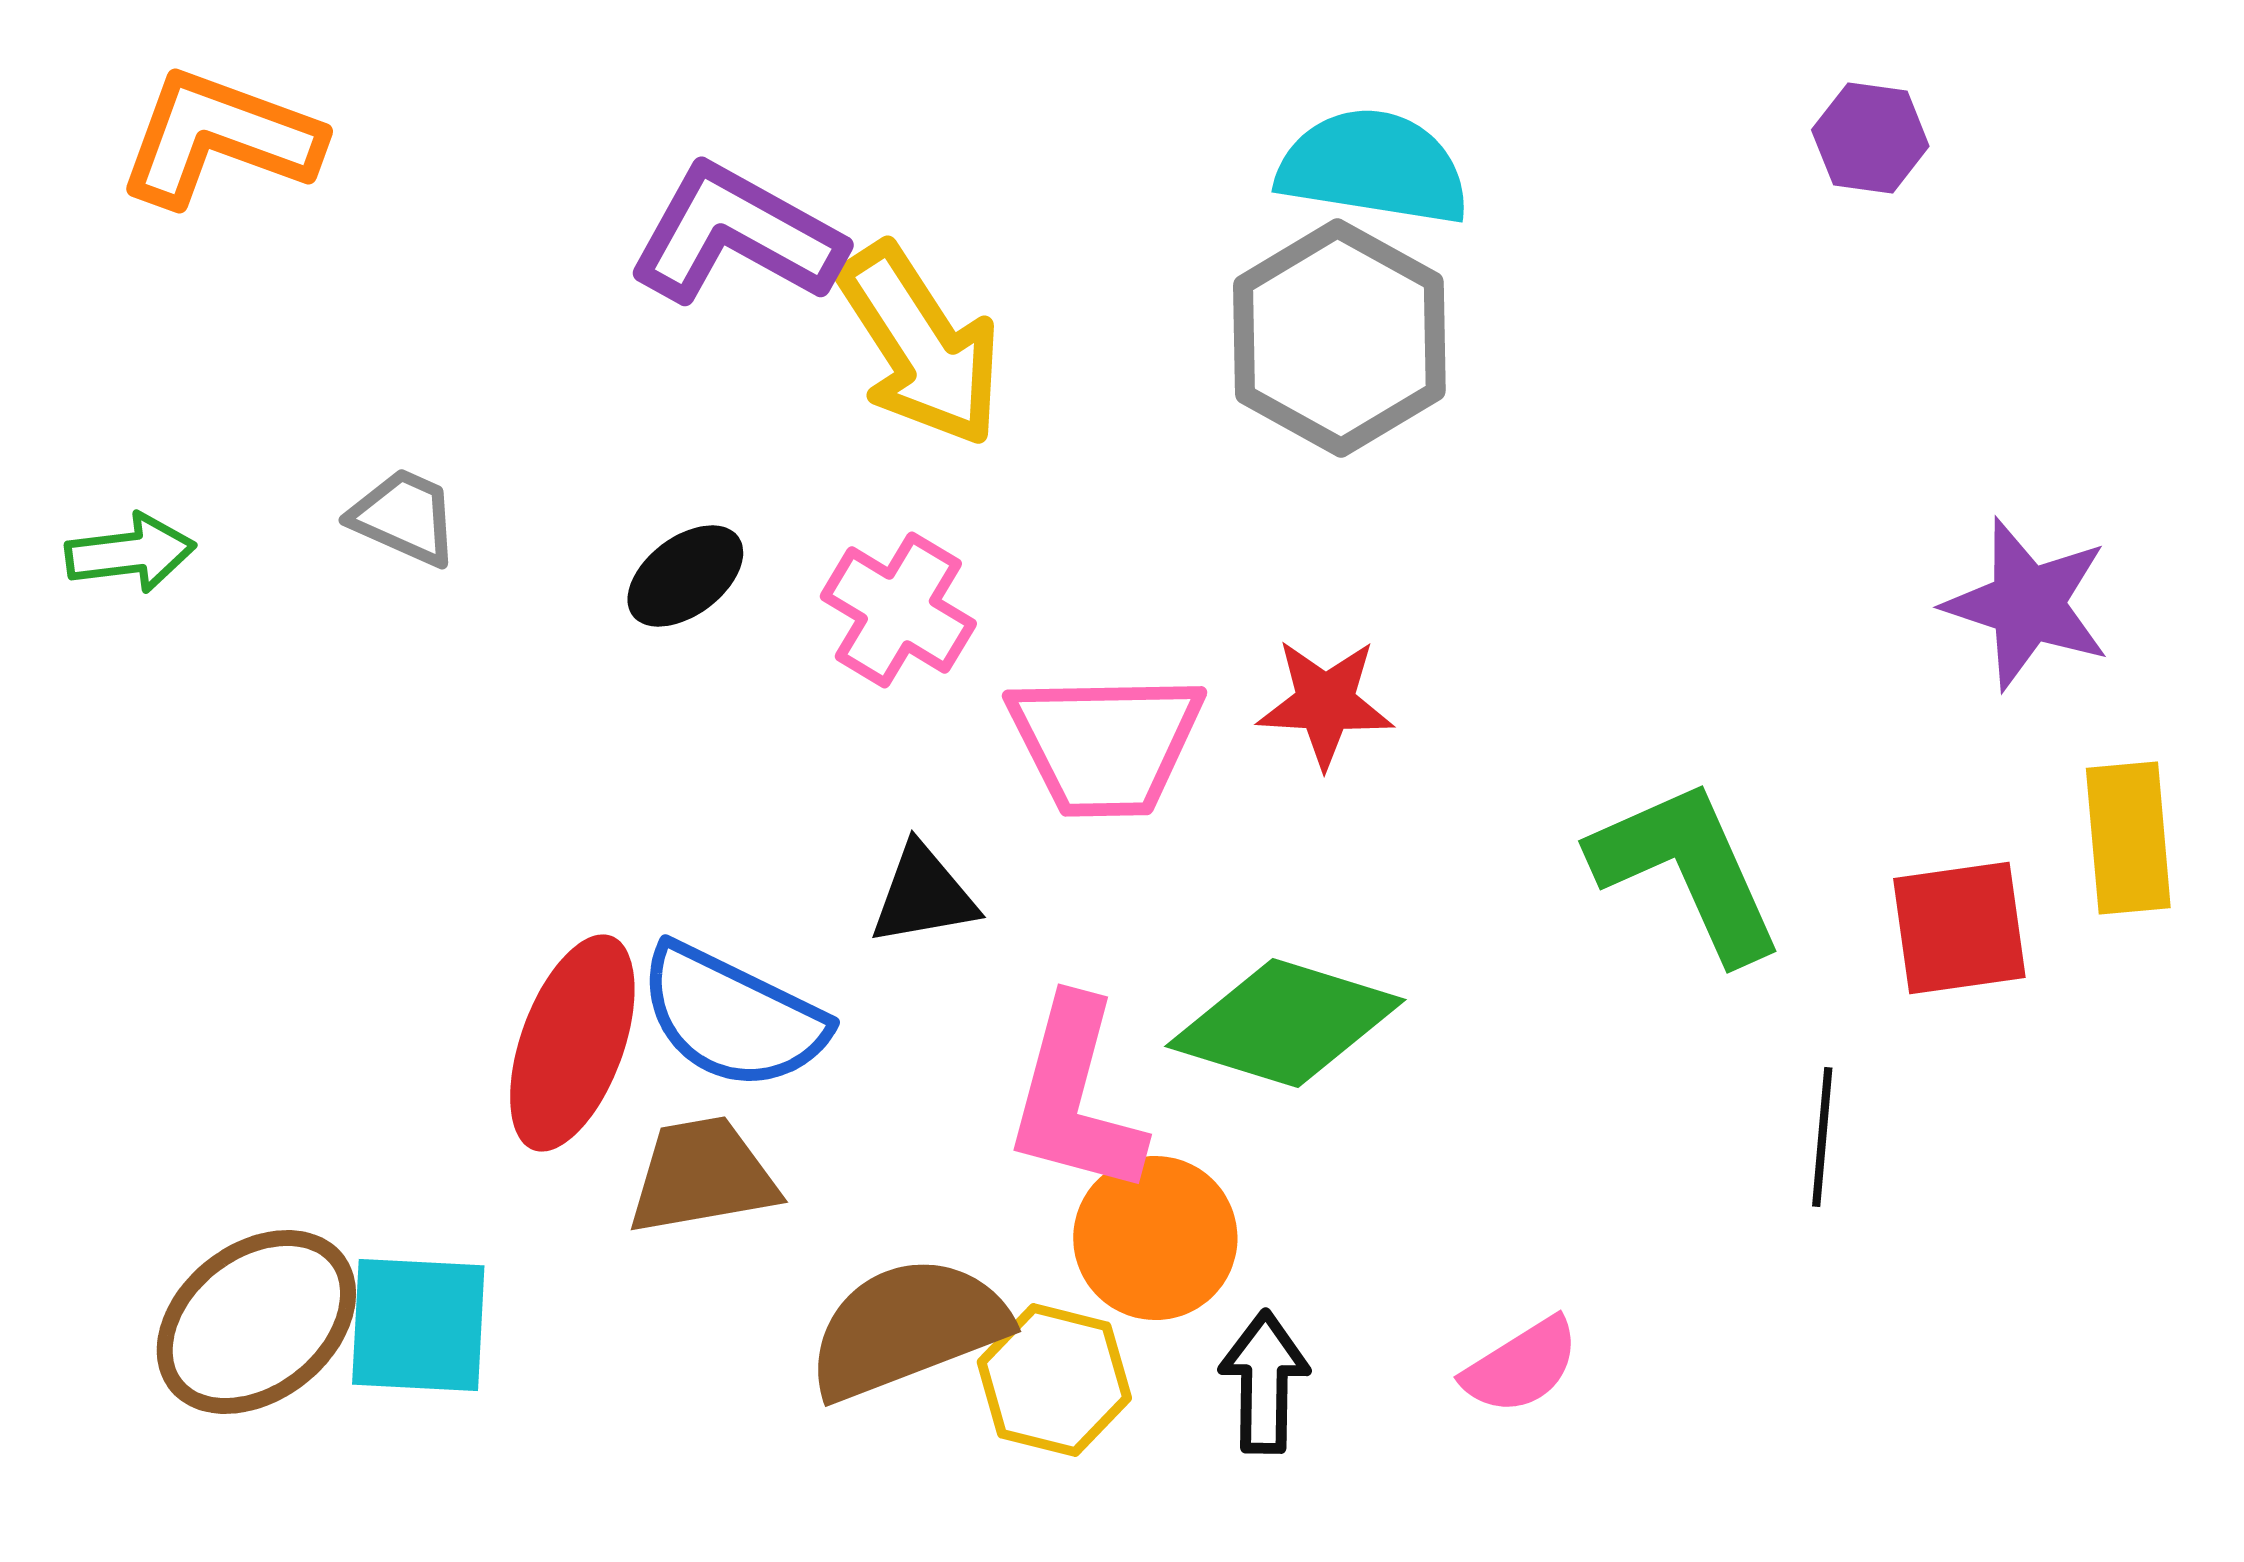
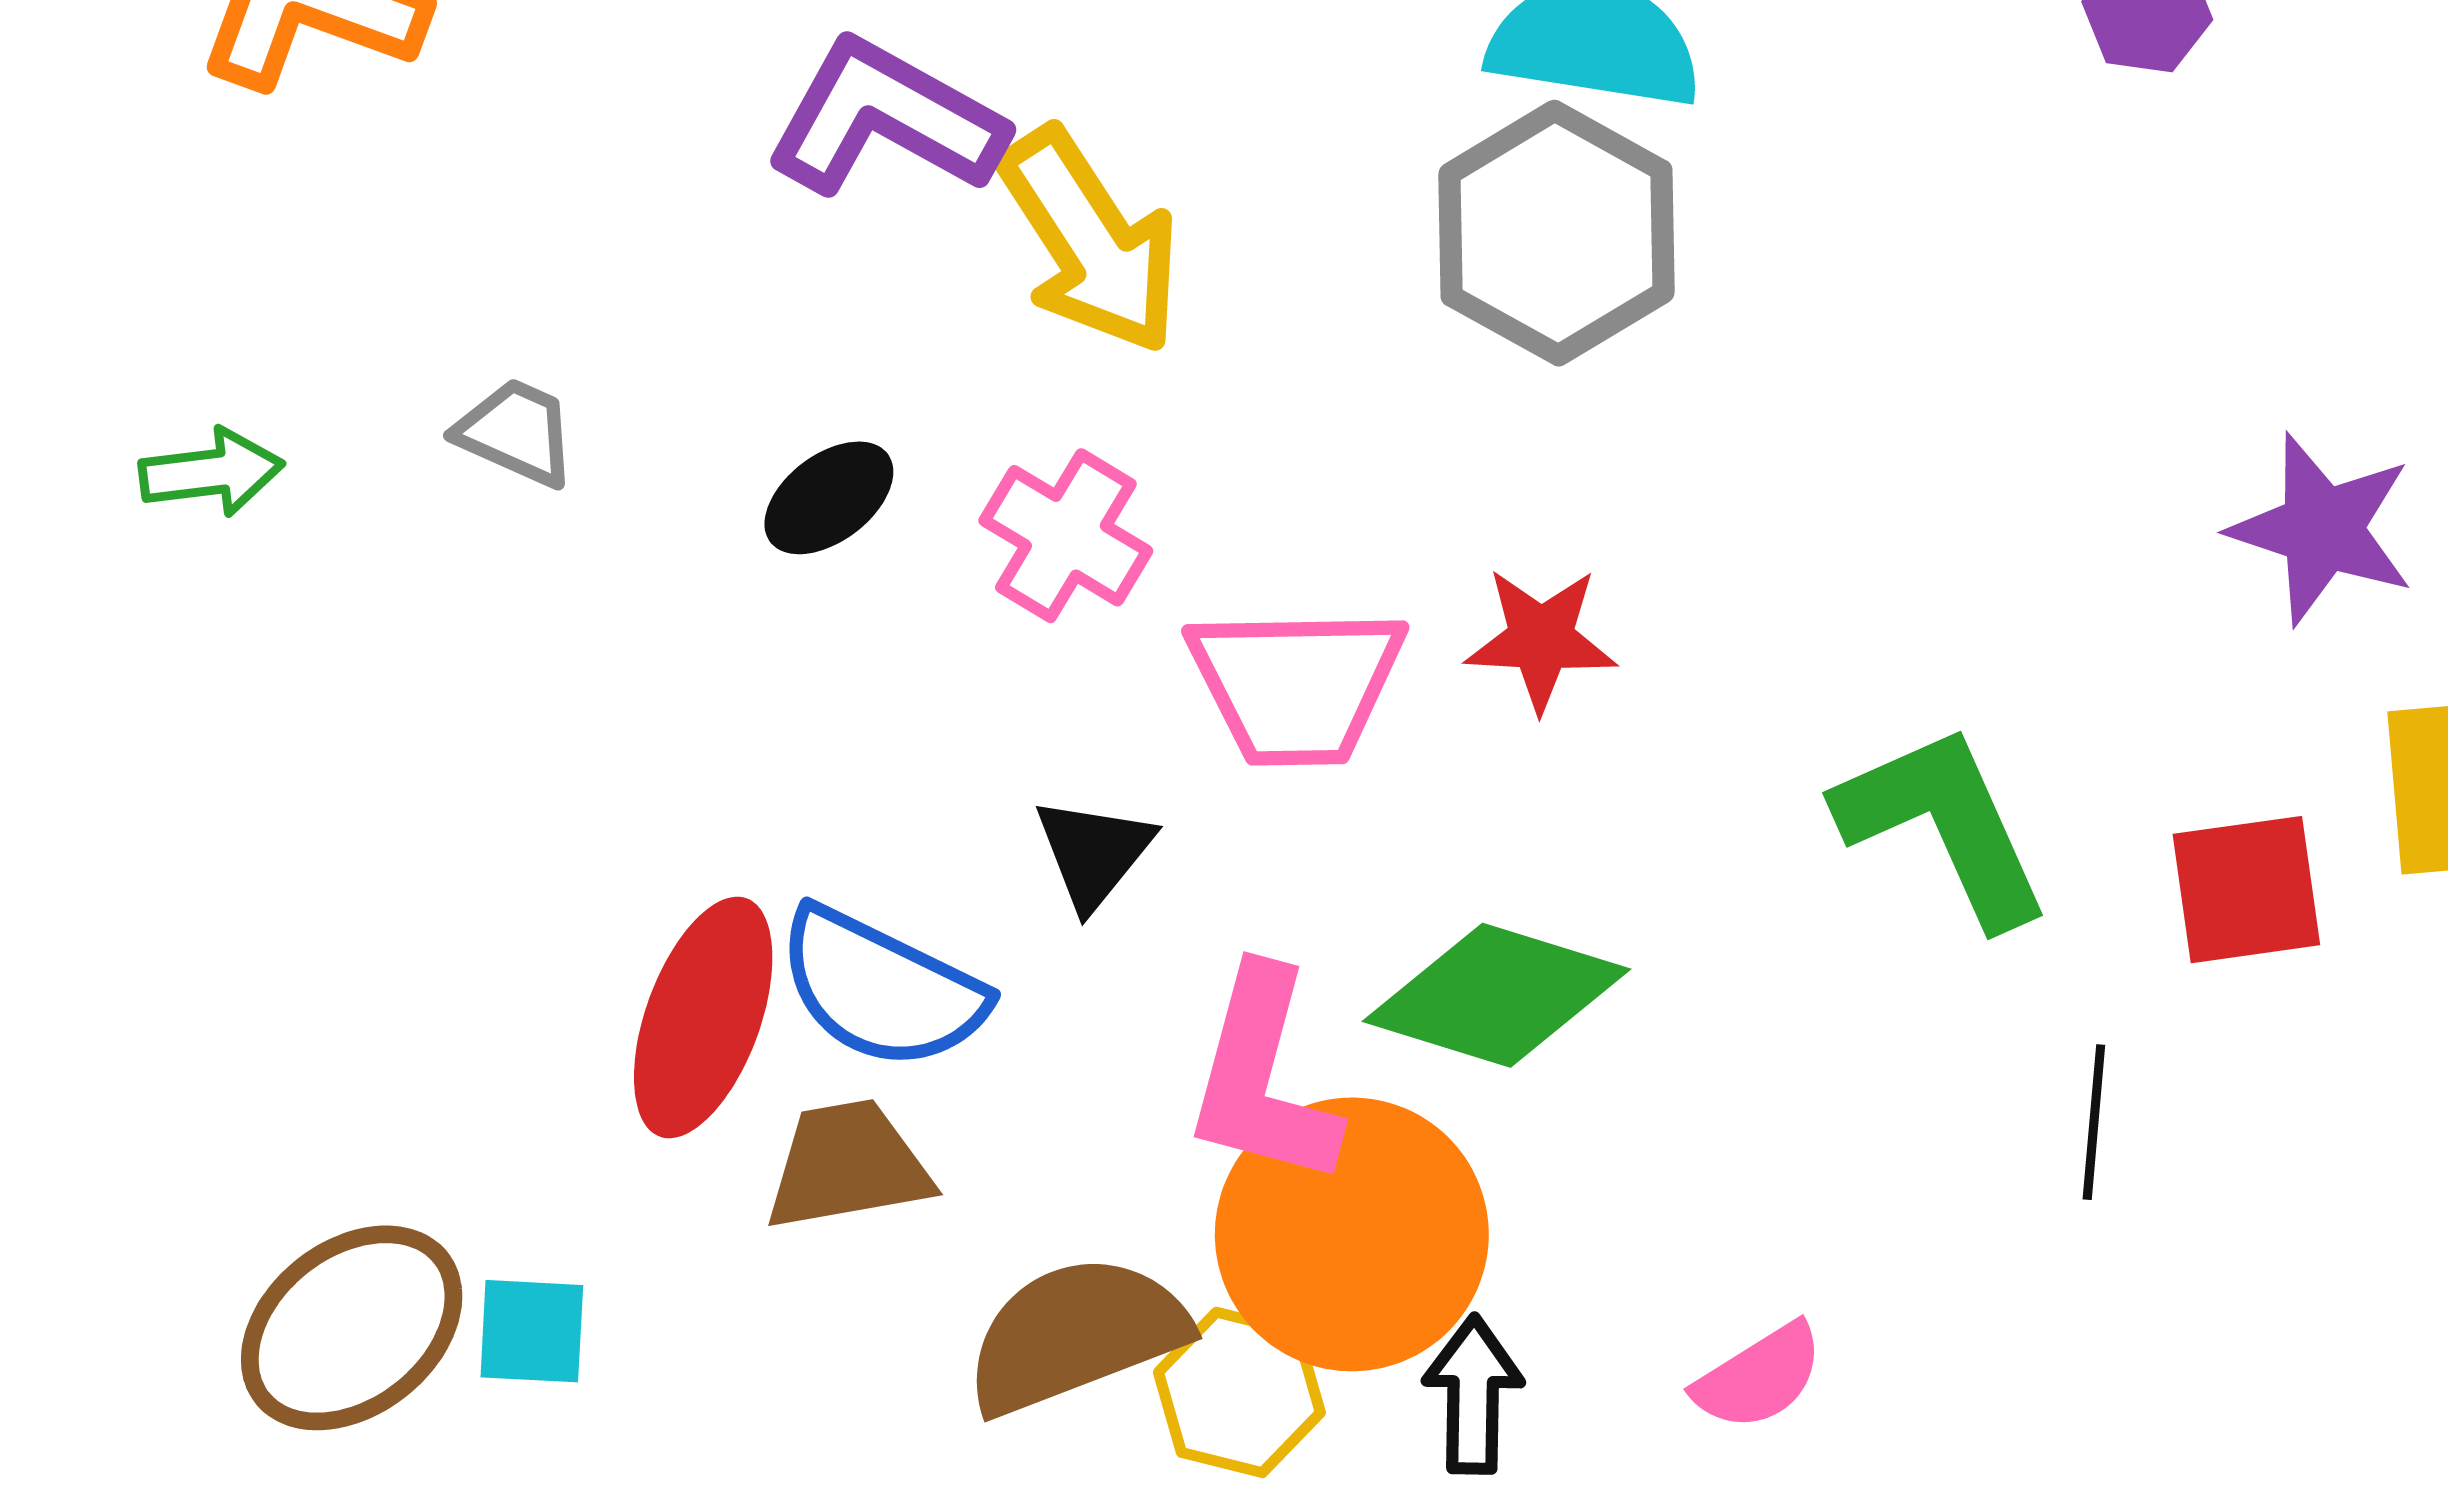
black triangle: (923, 895) -> (1094, 853), turned -41
orange circle: (1155, 1238) -> (1352, 1234), size x1.5
cyan square: (418, 1325) -> (532, 1331), size x0.7

